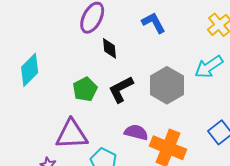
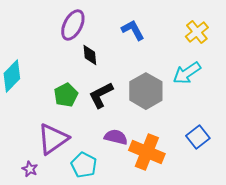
purple triangle: (72, 134) -> (53, 139), turned -32

